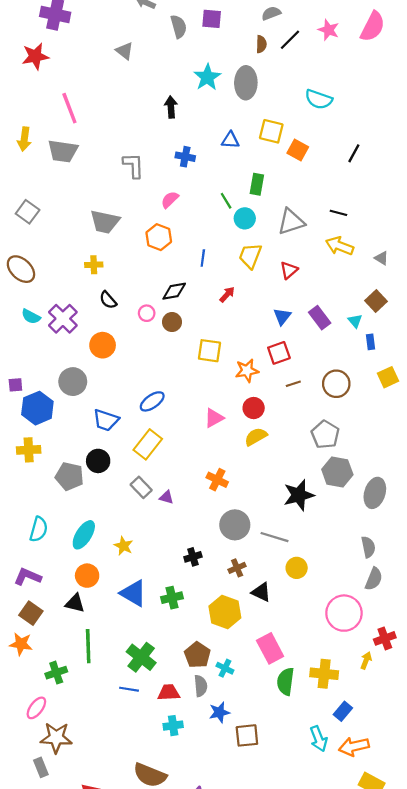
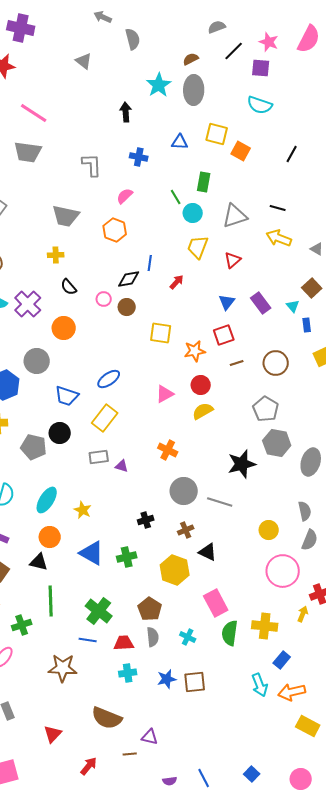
purple square: (212, 19) -> (261, 68), moved
brown semicircle: (261, 44) -> (191, 59), moved, turned -119
pink line: (69, 108) -> (34, 113), turned -36
blue line: (203, 258) -> (150, 263), moved
gray rectangle: (141, 487) -> (99, 457), turned -54
yellow circle: (297, 568) -> (269, 530), moved
cyan cross: (225, 668) -> (188, 637), moved
blue star: (219, 712) -> (167, 679), moved
brown star: (56, 738) -> (63, 668), moved

